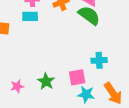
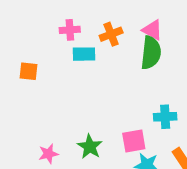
green semicircle: (89, 15) -> (151, 53), turned 60
cyan rectangle: (30, 16) -> (84, 54), moved

